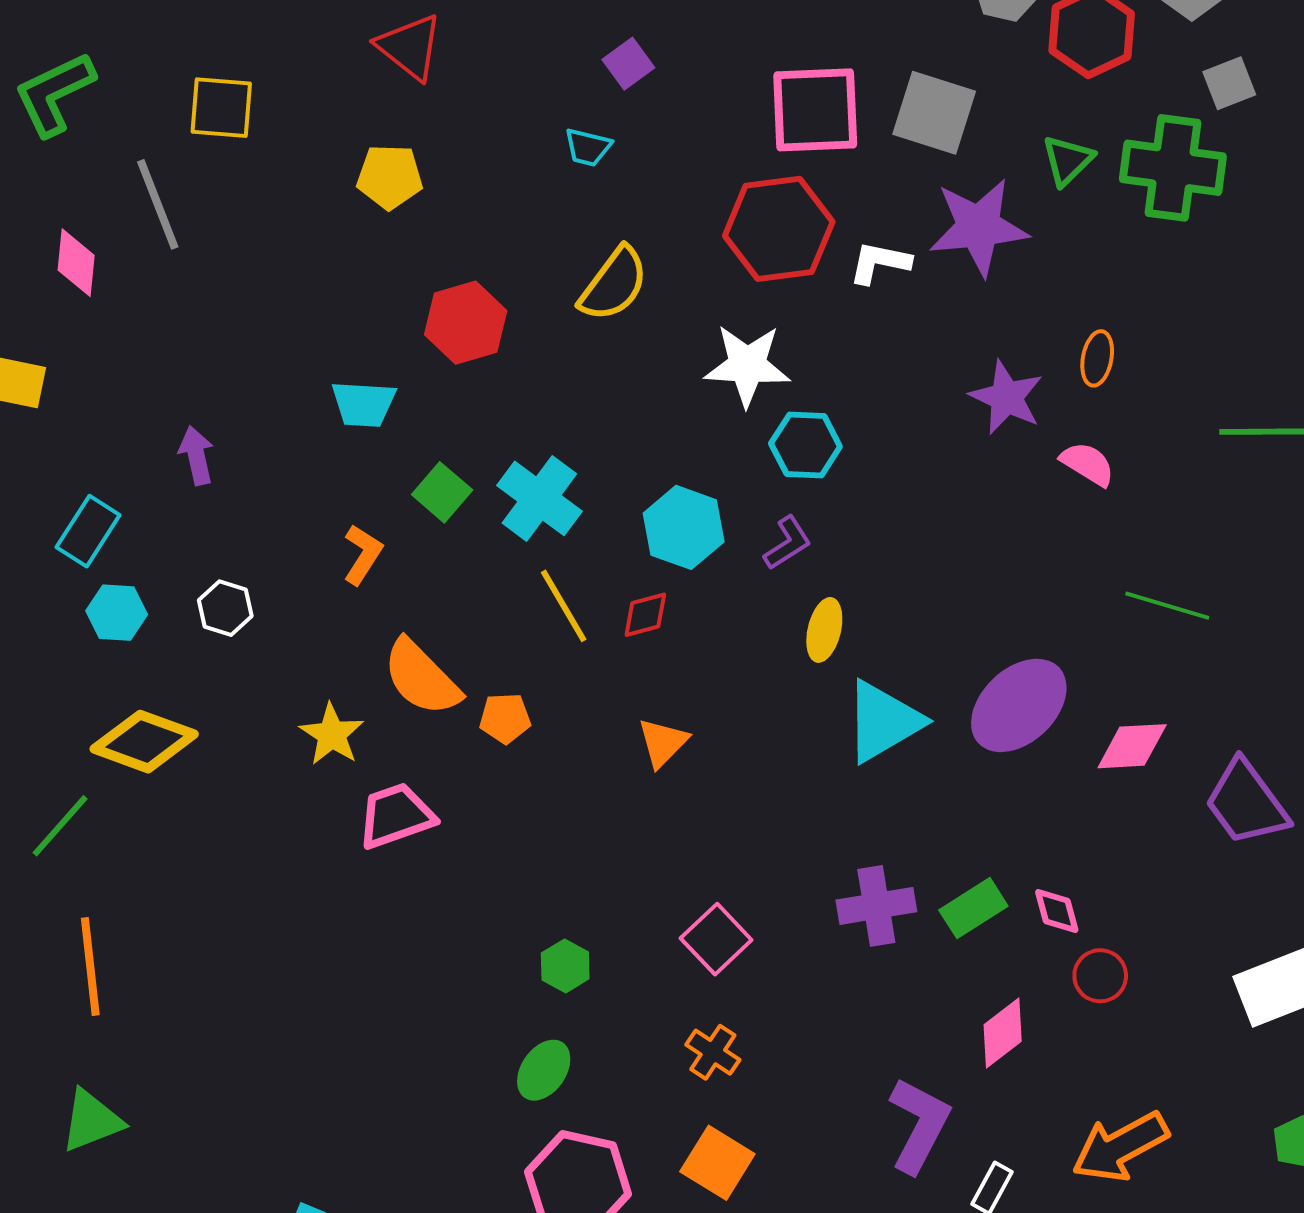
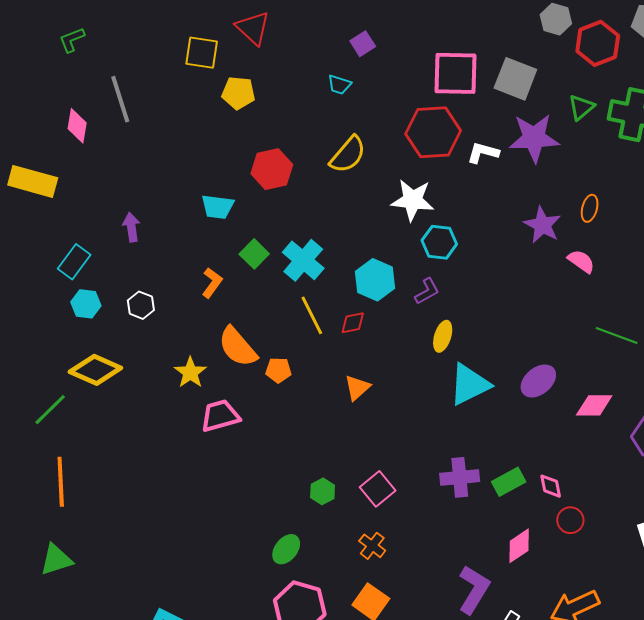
green L-shape: (54, 94) -> (72, 40), size x0.6
yellow square: (221, 108) -> (202, 53), moved
purple ellipse: (1019, 705) -> (538, 381), size x0.7
green hexagon: (565, 966) -> (323, 491), moved

